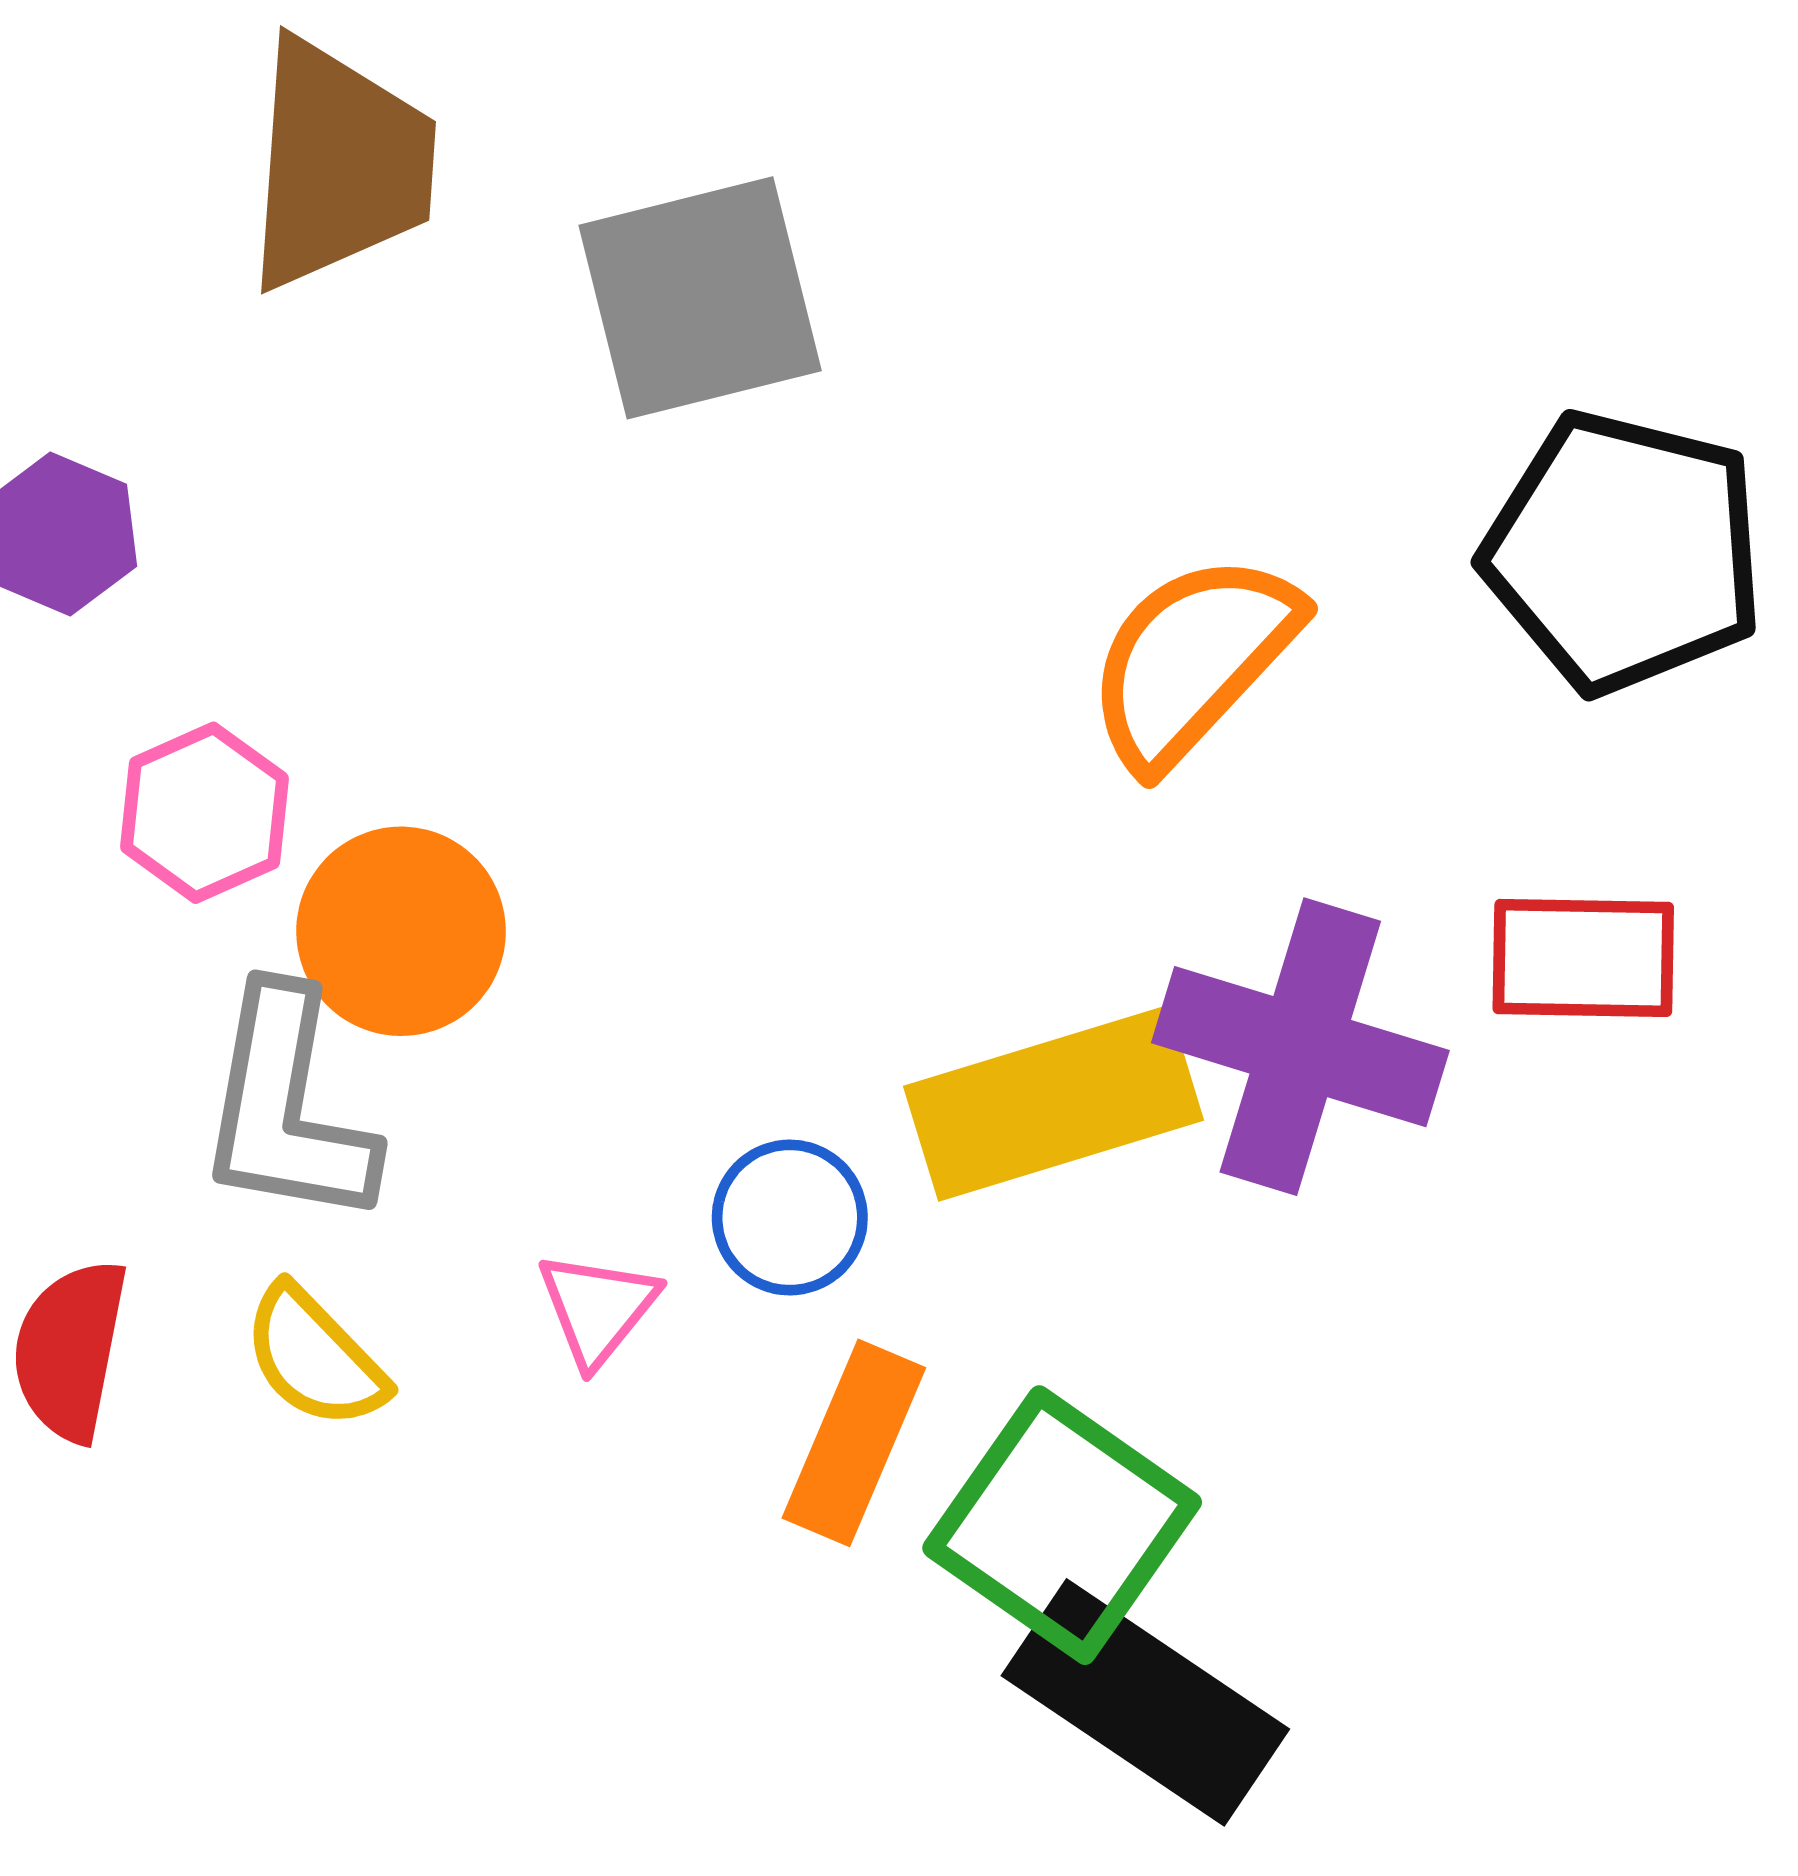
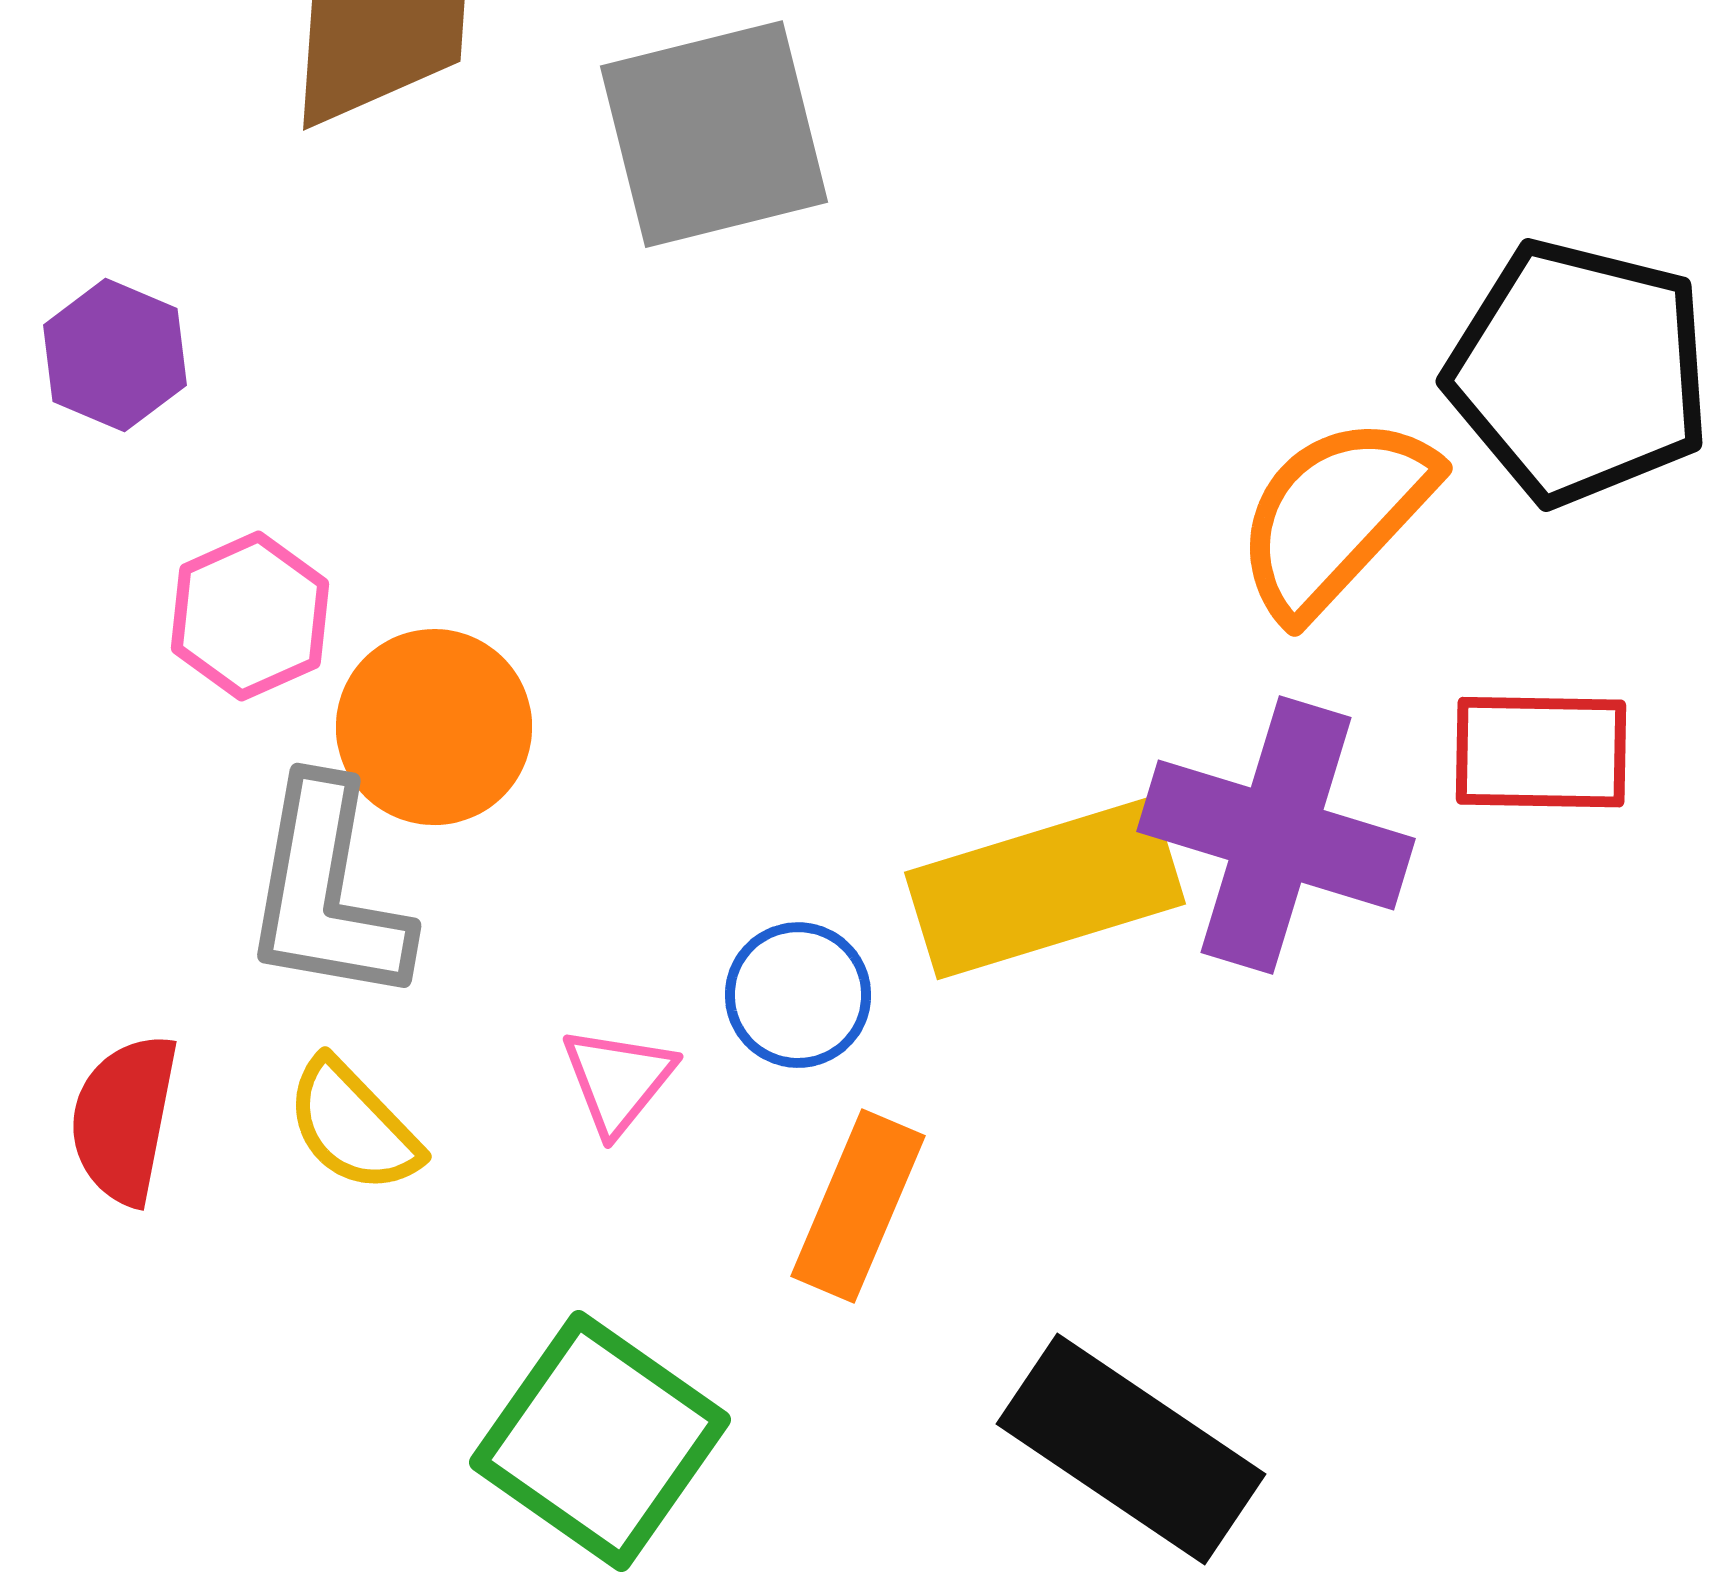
orange semicircle: (1192, 660) -> (1335, 516), moved
green square: (1062, 1525) -> (600, 1441), moved

